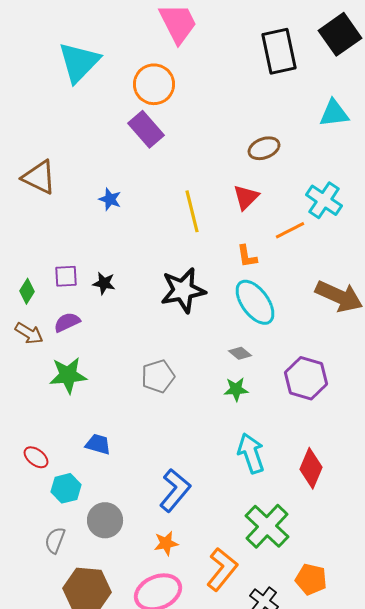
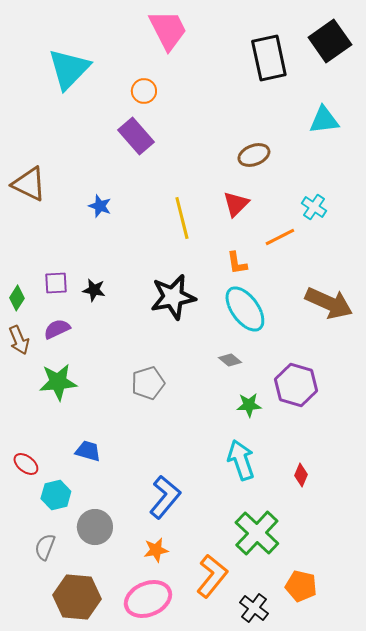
orange circle: (154, 84) -> (144, 91), size x0.6
cyan cross: (324, 200) -> (314, 207), size x0.7
brown arrow: (29, 333) -> (19, 340), turned 36
green star: (236, 389) -> (249, 405), moved
red diamond: (311, 468) -> (301, 475), size x0.6

